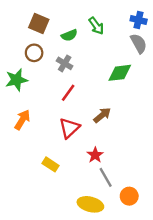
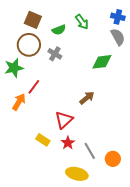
brown circle: (34, 53) -> (29, 45), size x1.5
red line: (68, 93) -> (34, 87), moved
red triangle: (69, 128) -> (64, 120), moved
red star: (95, 155) -> (68, 143), moved
orange circle: (129, 196) -> (113, 159), moved

